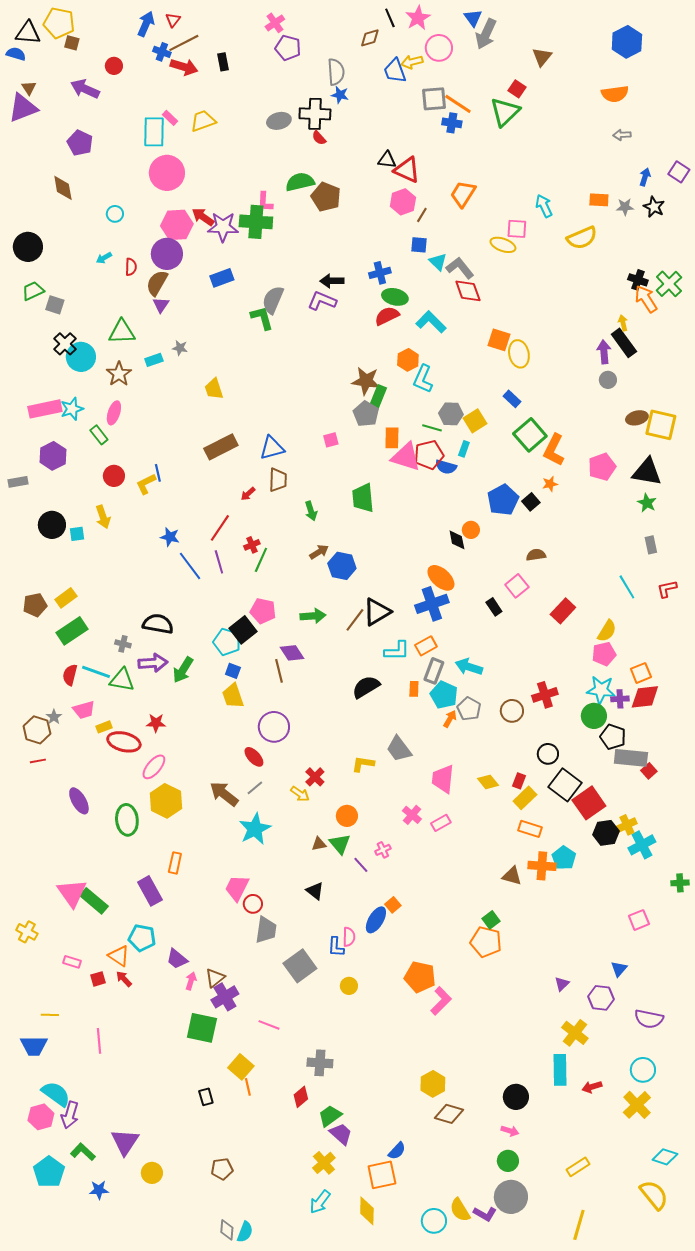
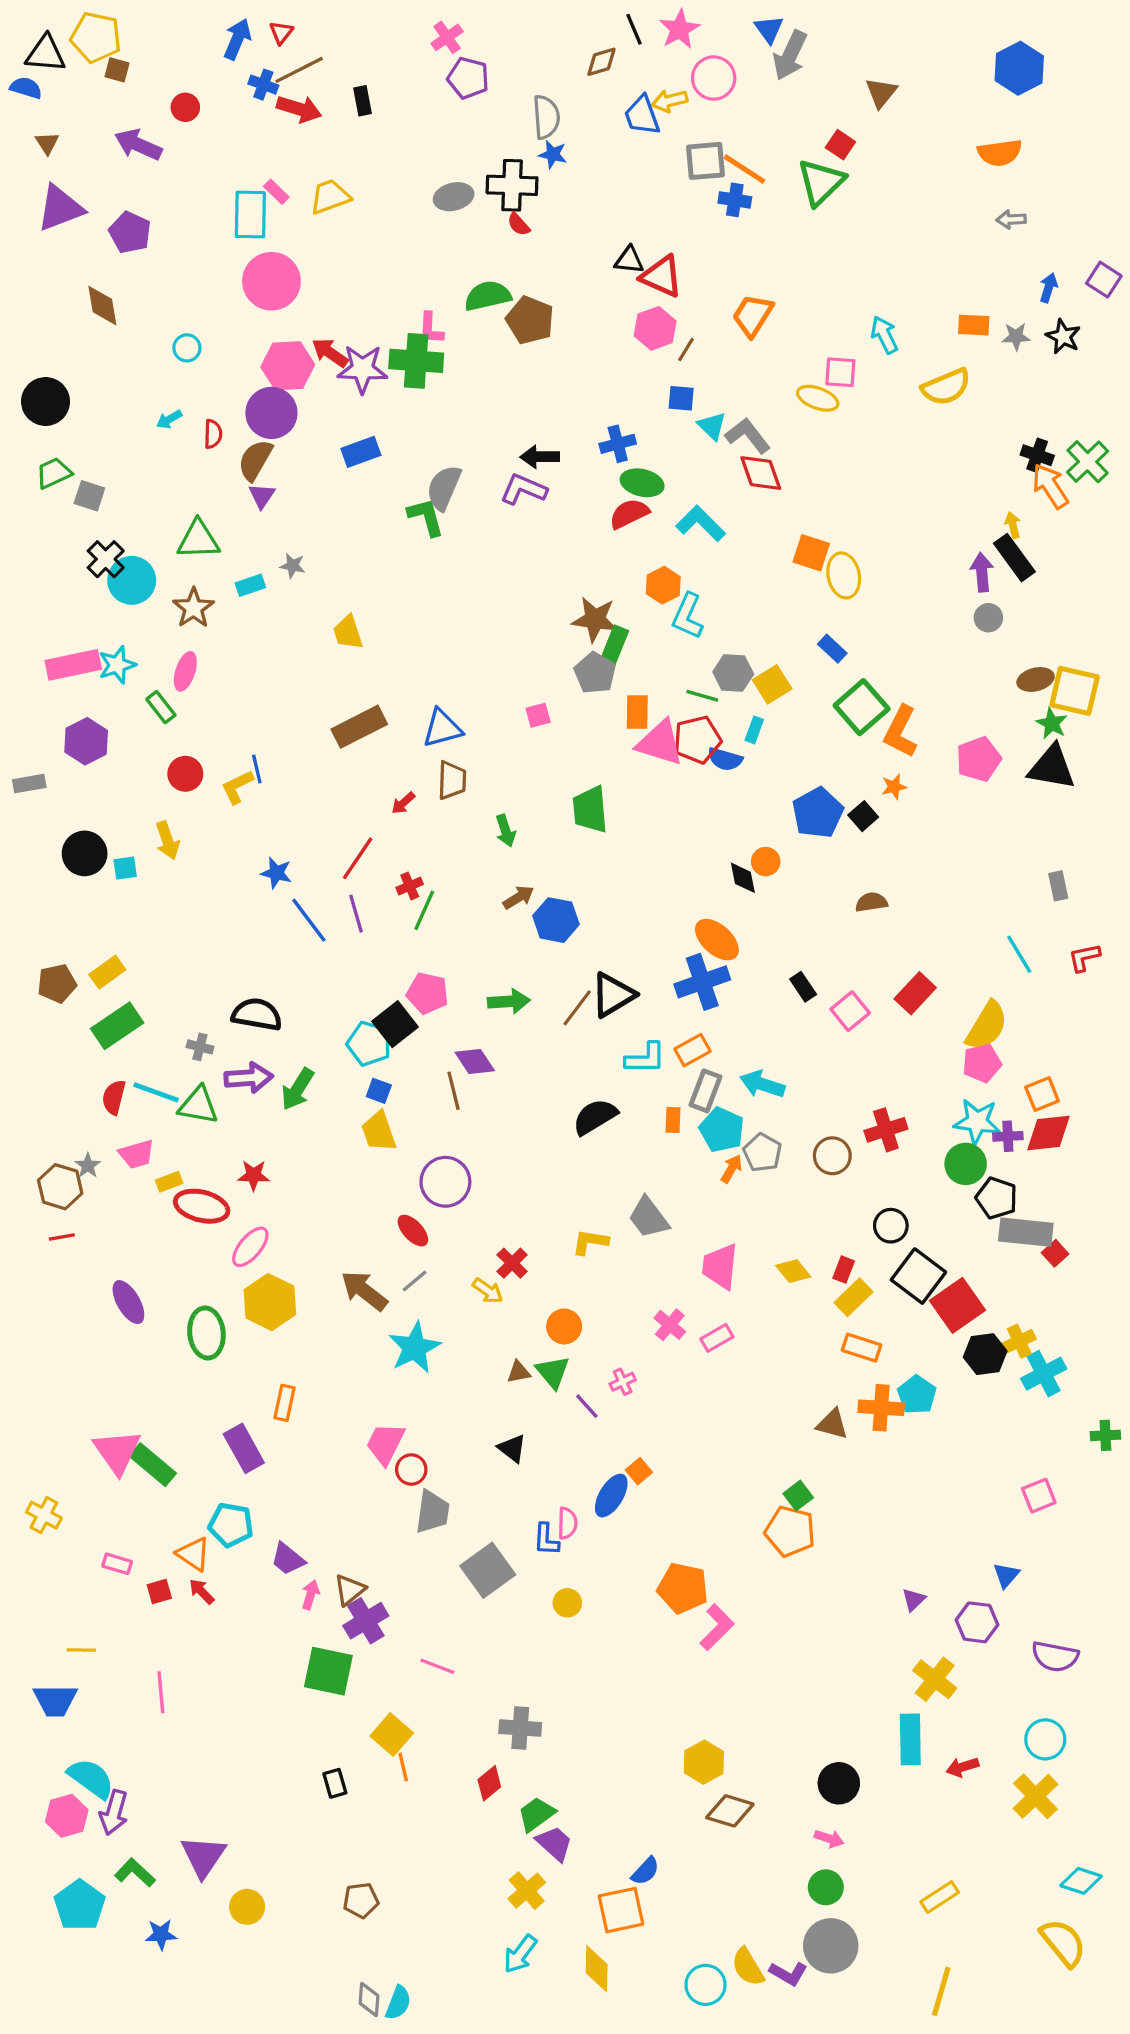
purple triangle: (23, 108) -> (60, 208), moved
green star: (647, 503) -> (1052, 723), moved
pink square: (517, 586) -> (850, 1011), moved
yellow semicircle: (607, 631) -> (987, 1026), size x1.4

